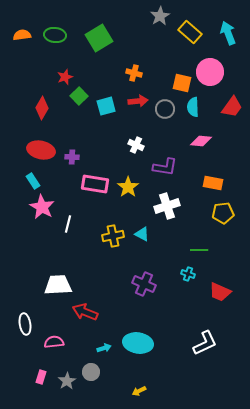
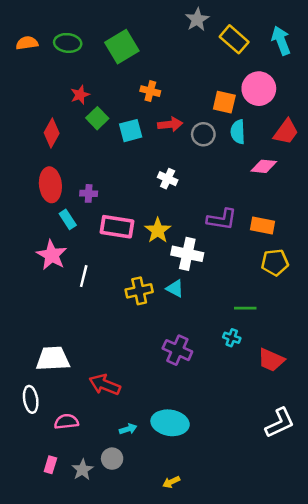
orange cross: (134, 73) -> (150, 91), moved
pink diamond: (201, 141) -> (264, 166), moved
red ellipse: (41, 150) -> (50, 185), turned 72
purple L-shape: (165, 167) -> (222, 219), moved
cyan rectangle: (33, 181) -> (68, 219), moved
white cross: (167, 206) -> (187, 254), moved, turned 30
white trapezoid: (58, 285) -> (53, 359), moved
white L-shape: (205, 343) -> (280, 423), moved

